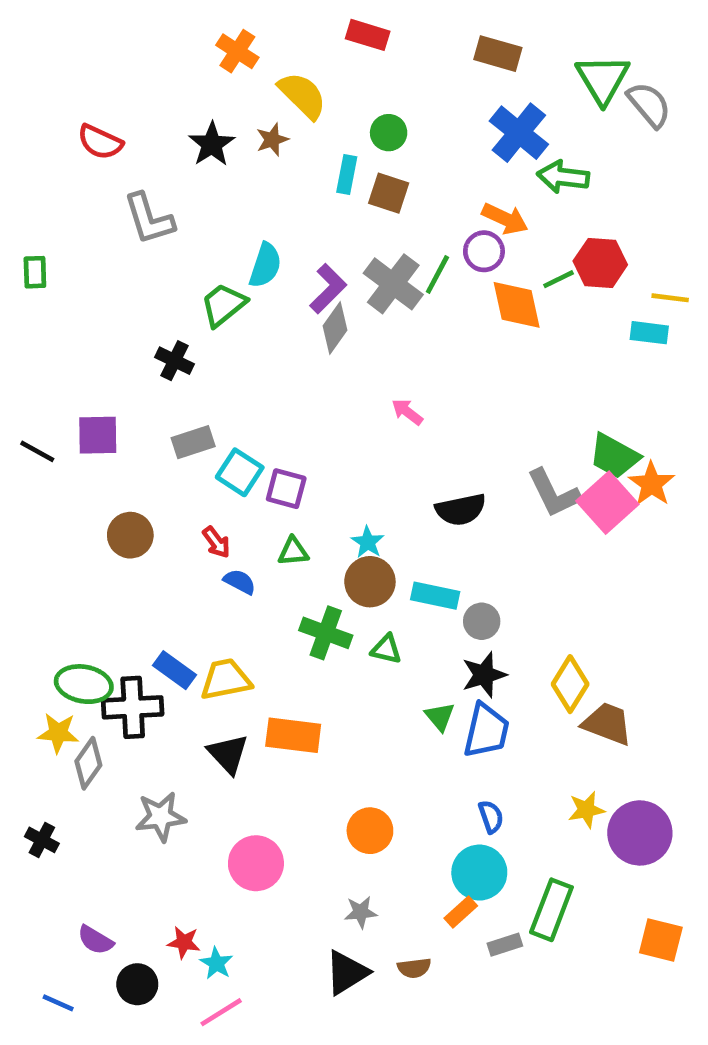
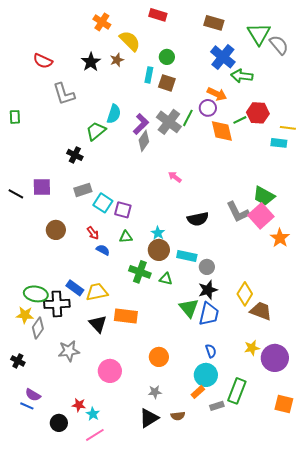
orange star: (652, 484) -> (280, 238), moved
green triangle: (440, 717) -> (189, 308), size x1.5
purple semicircle: (95, 940) -> (33, 395), moved
blue line: (58, 1003) -> (27, 406), moved

